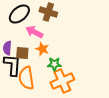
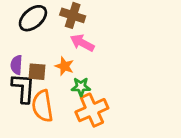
pink arrow: (34, 32) -> (82, 43), moved

